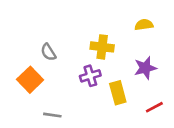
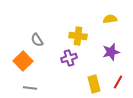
yellow rectangle: (118, 93) -> (94, 84), moved
red line: (154, 107) -> (118, 82), turned -32
gray line: (52, 115) -> (30, 88), moved

